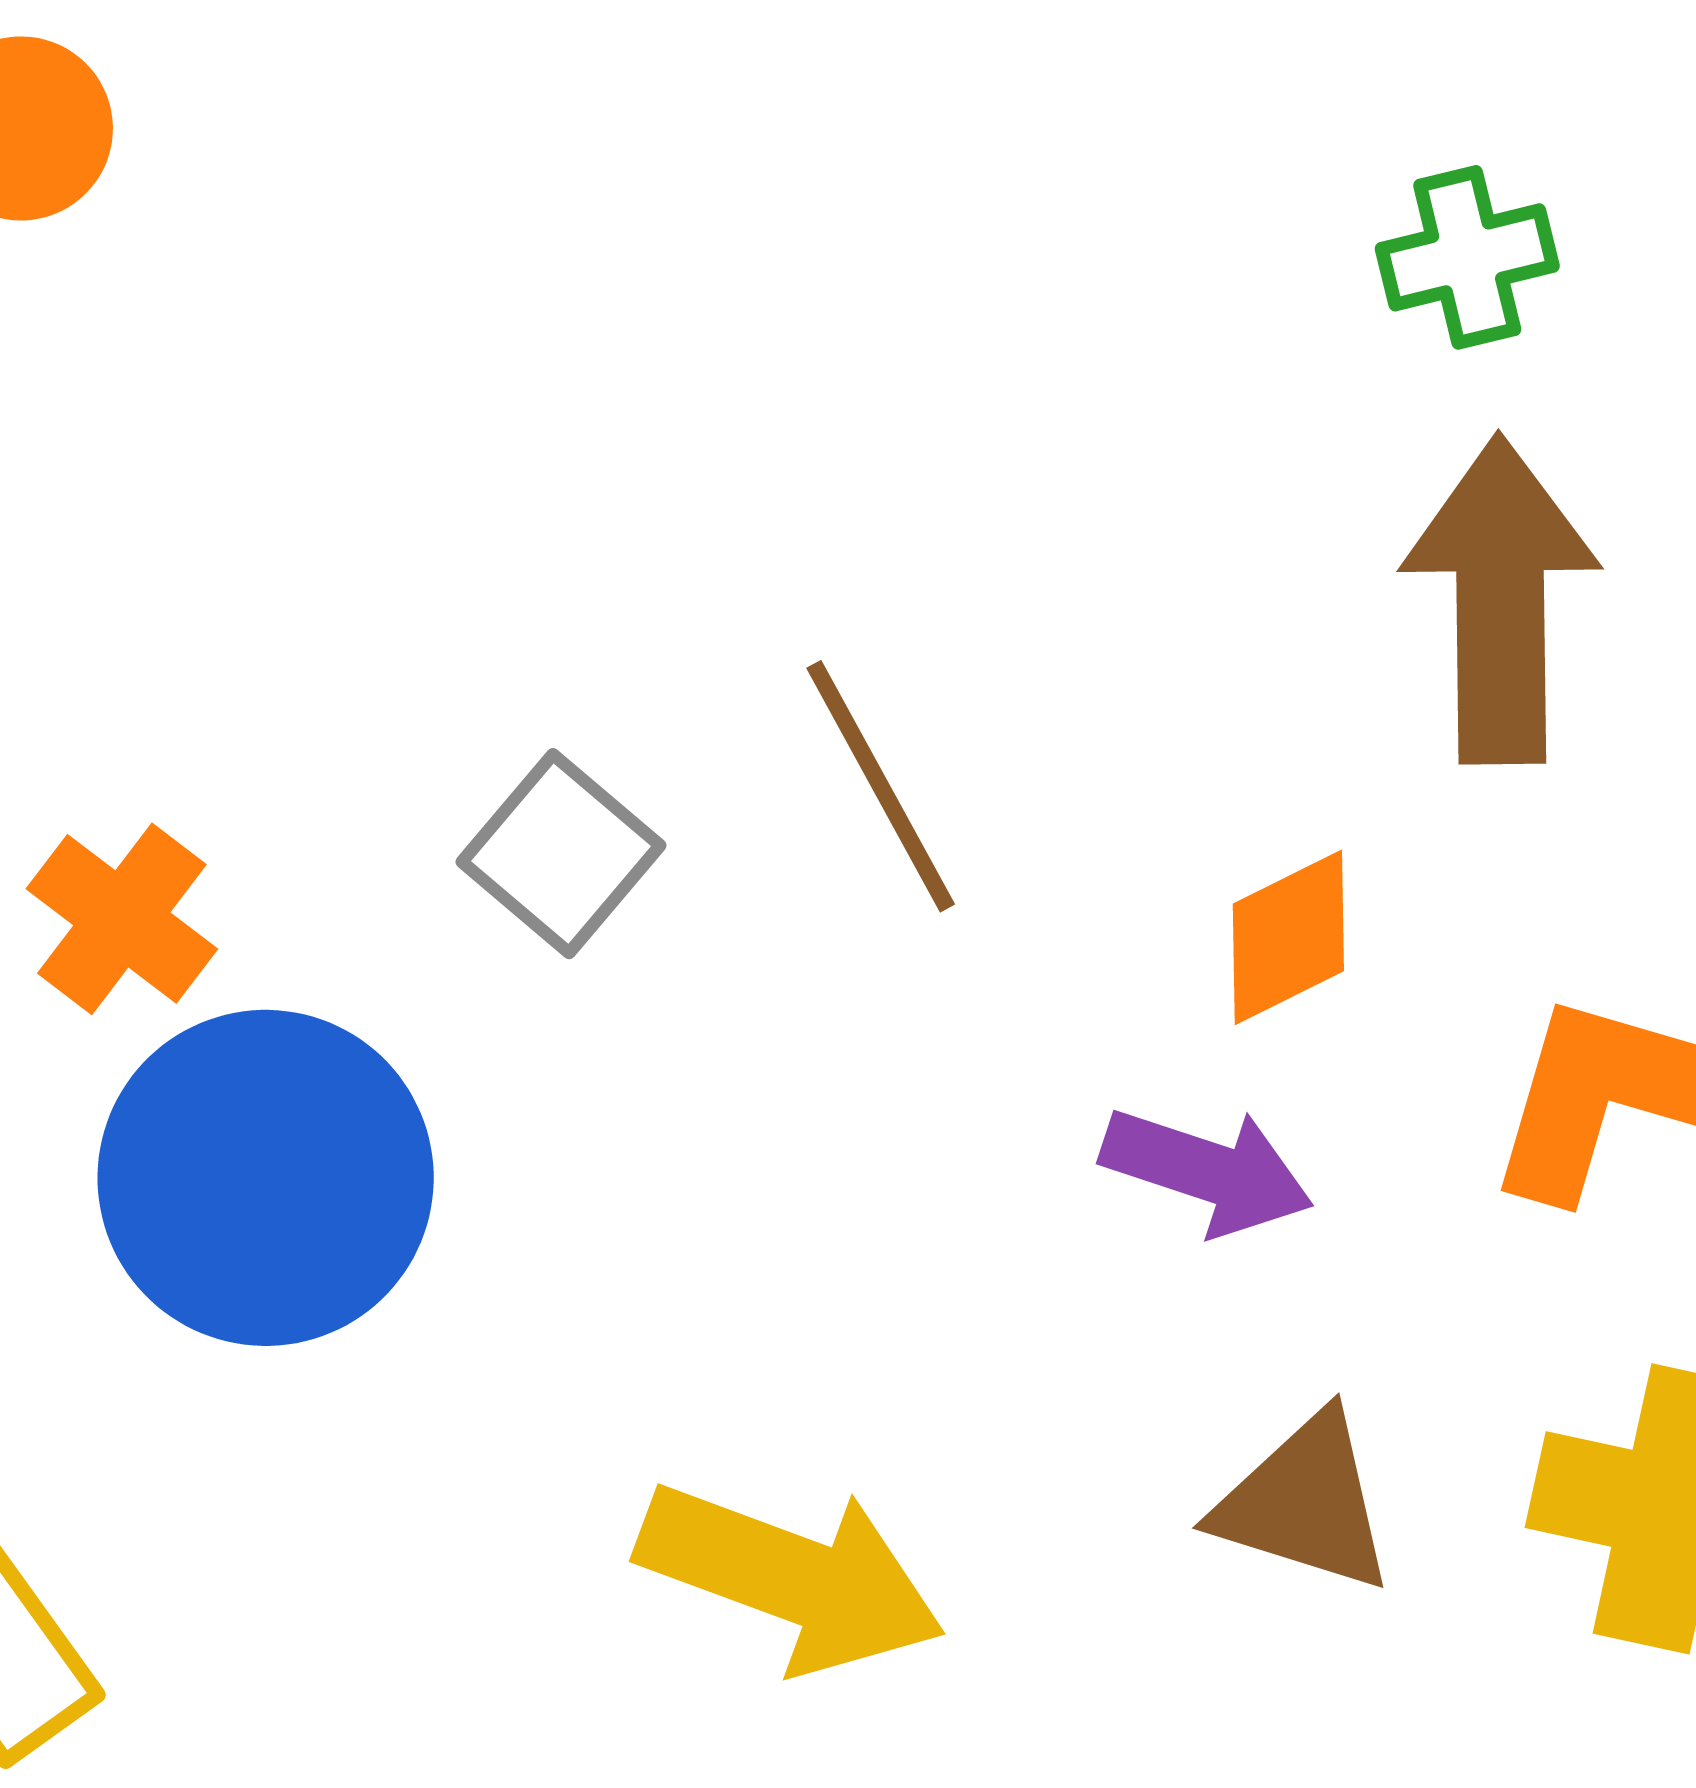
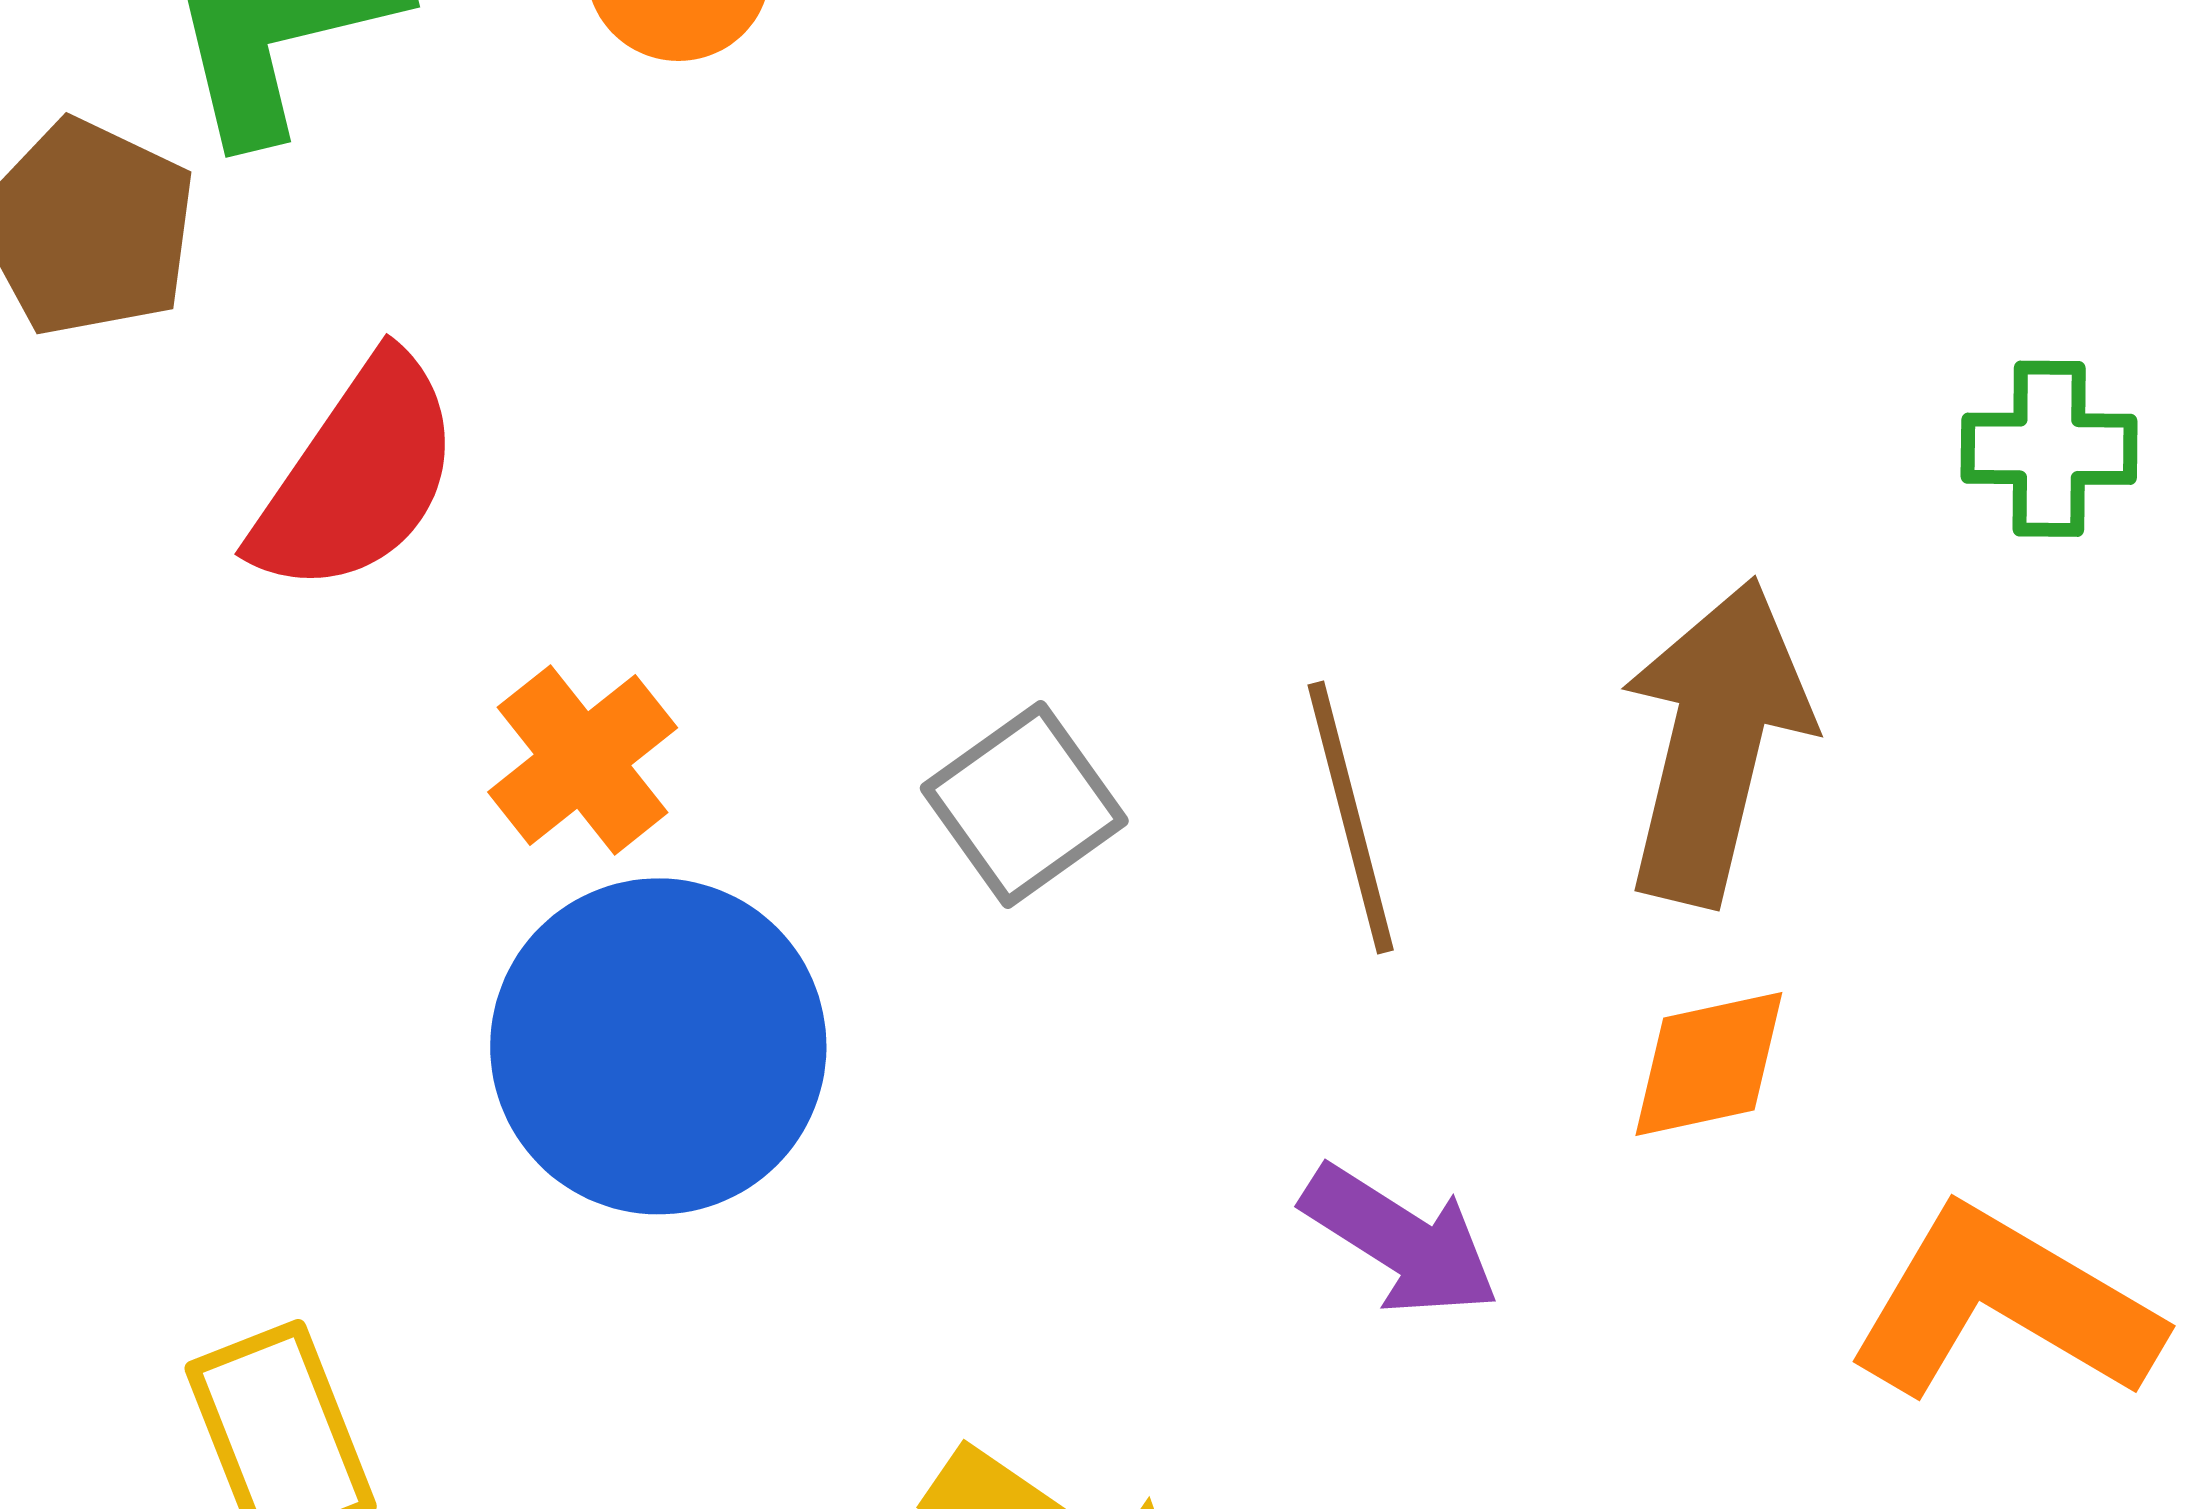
brown arrow: (1500, 600) -> (1715, 742), moved
purple arrow: (1207, 1171) -> (1400, 1241), moved

